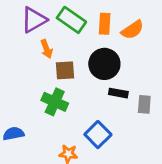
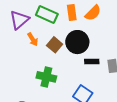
brown square: (65, 70) -> (55, 45), moved, turned -35

